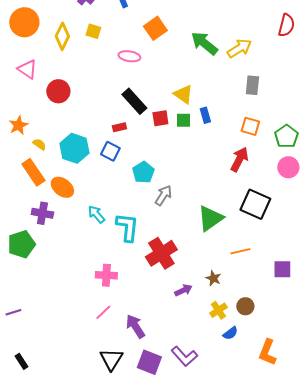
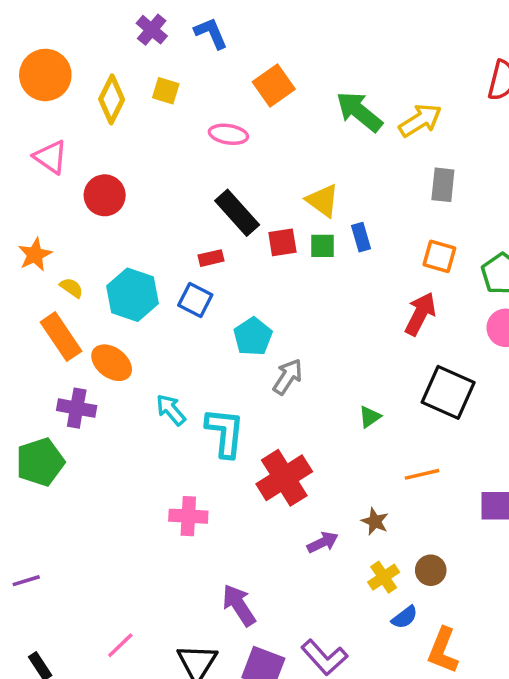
green triangle: (210, 218) -> (370, 417), size x0.5
pink line: (103, 312) -> (120, 645), moved
orange L-shape: (267, 352) -> (443, 650), moved

